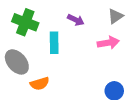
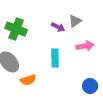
gray triangle: (115, 16) -> (75, 21), moved
cyan rectangle: (54, 43) -> (55, 58), moved

